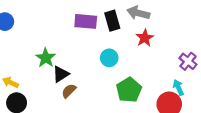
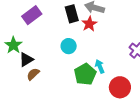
purple rectangle: (86, 21) -> (32, 15), moved, turned -42
red star: (145, 38) -> (89, 24), moved
cyan arrow: (178, 87) -> (100, 66), moved

